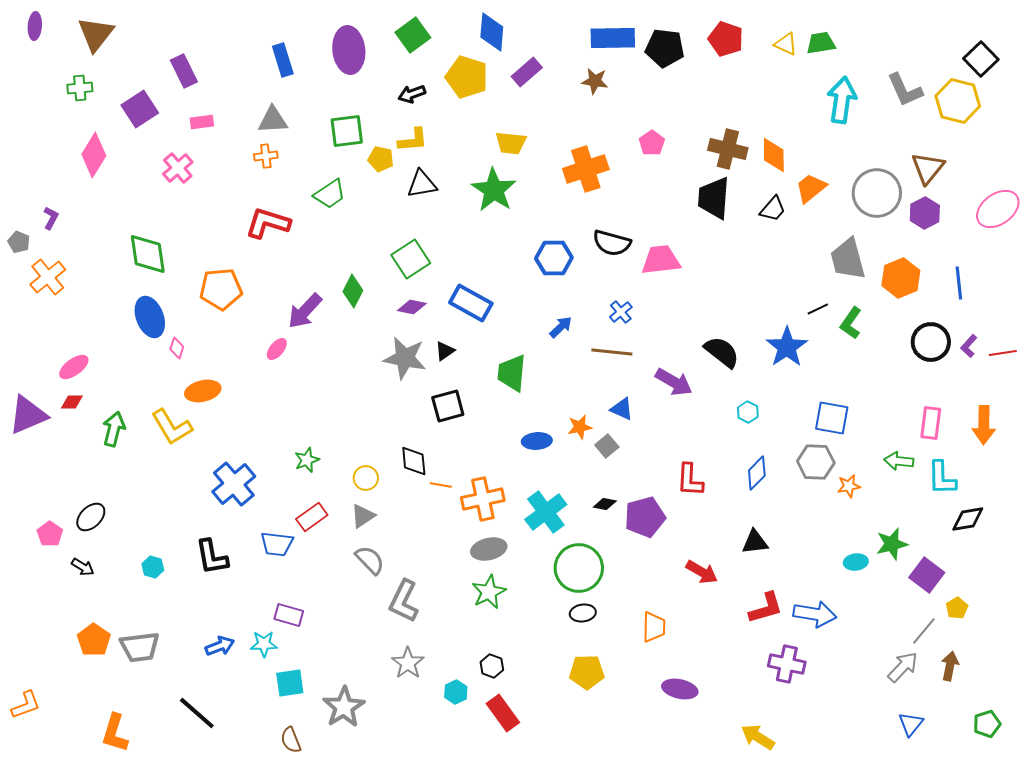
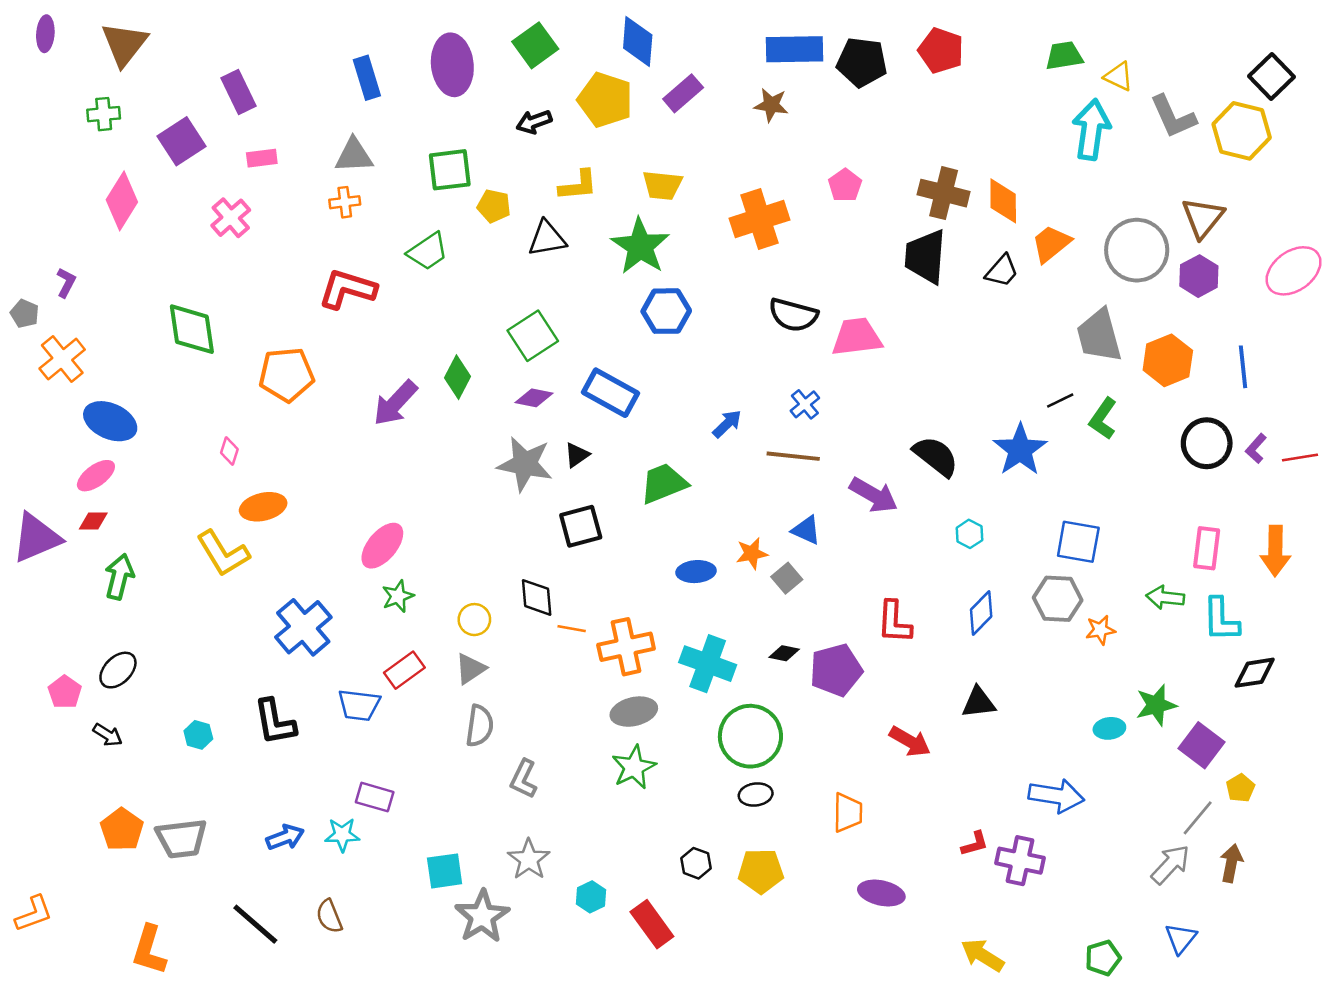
yellow triangle: (786, 44) -> (1119, 76), moved
yellow L-shape: (413, 140) -> (578, 185), moved
blue hexagon: (554, 258) -> (666, 311), moved
blue ellipse: (150, 317) -> (110, 421), moved, turned -45
pink ellipse: (277, 349) -> (382, 546), moved, size x1.6
green trapezoid: (512, 373) -> (664, 483), turned 63
green arrow: (114, 429) -> (119, 577), moved
cyan cross: (546, 512) -> (708, 664), turned -33
gray semicircle: (370, 560) -> (480, 726), turned 52
gray L-shape: (404, 601) -> (524, 779), size x0.7
red L-shape: (766, 608) -> (975, 844), moved, size x0.6
black hexagon: (492, 666) -> (696, 863), moved
cyan square: (290, 683) -> (445, 871), moved
gray star: (344, 707) -> (482, 916), moved
green pentagon: (987, 724) -> (1103, 958), moved
brown semicircle: (291, 740) -> (329, 916), moved

